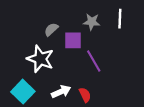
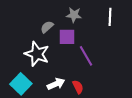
gray star: (92, 22) -> (74, 15), moved

